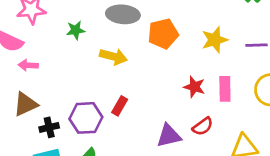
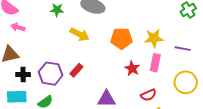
orange pentagon: (163, 34) -> (121, 38), moved
pink rectangle: (225, 89) -> (155, 63), moved
red semicircle: (203, 126) -> (148, 95), moved

